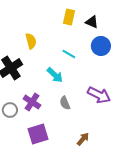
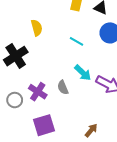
cyan arrow: (55, 75) -> (83, 73), moved
gray semicircle: (65, 103) -> (63, 87), moved

